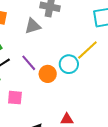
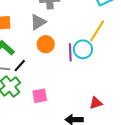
purple line: (29, 63) -> (70, 52), moved, turned 54
orange circle: (48, 74) -> (46, 44), moved

